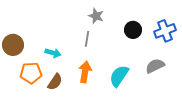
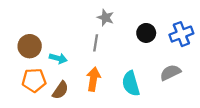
brown circle: (13, 45) -> (30, 46), moved
cyan semicircle: (119, 76) -> (131, 84), turned -50

